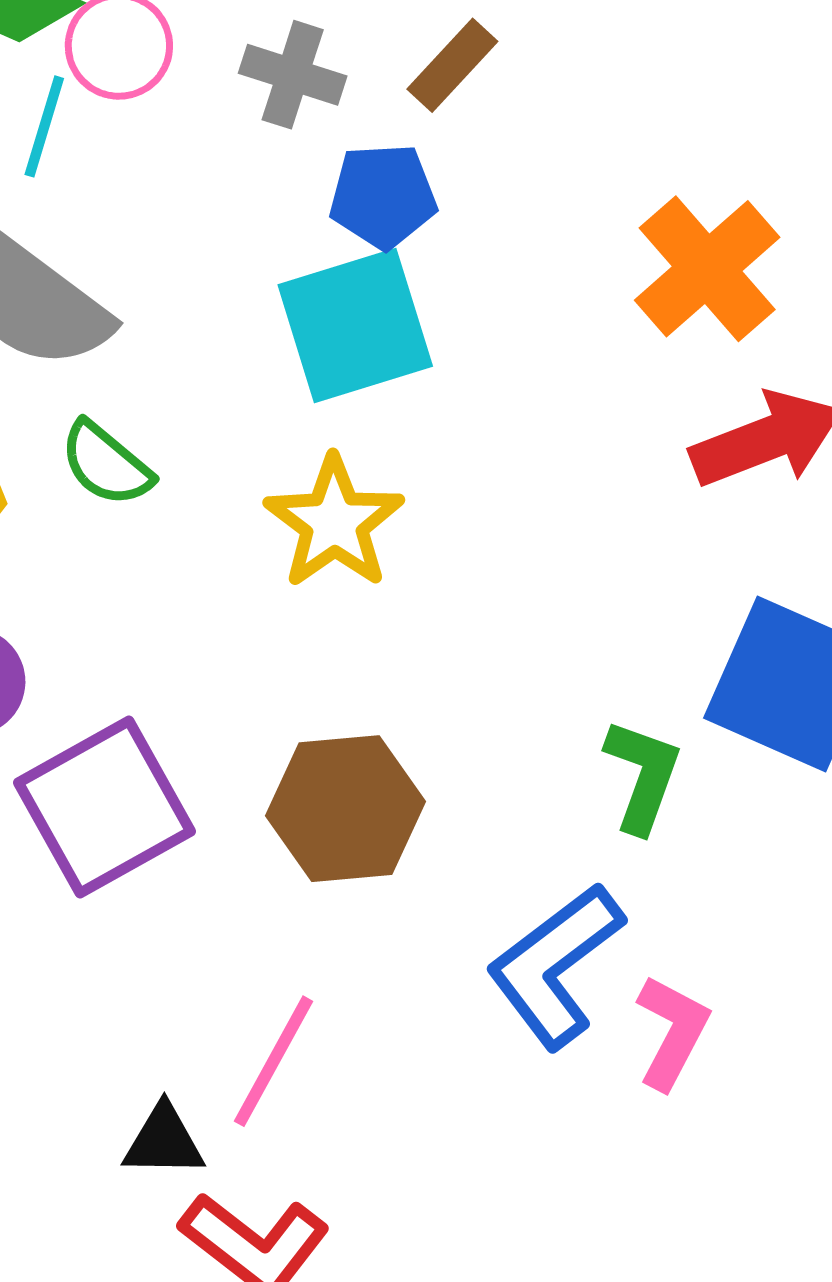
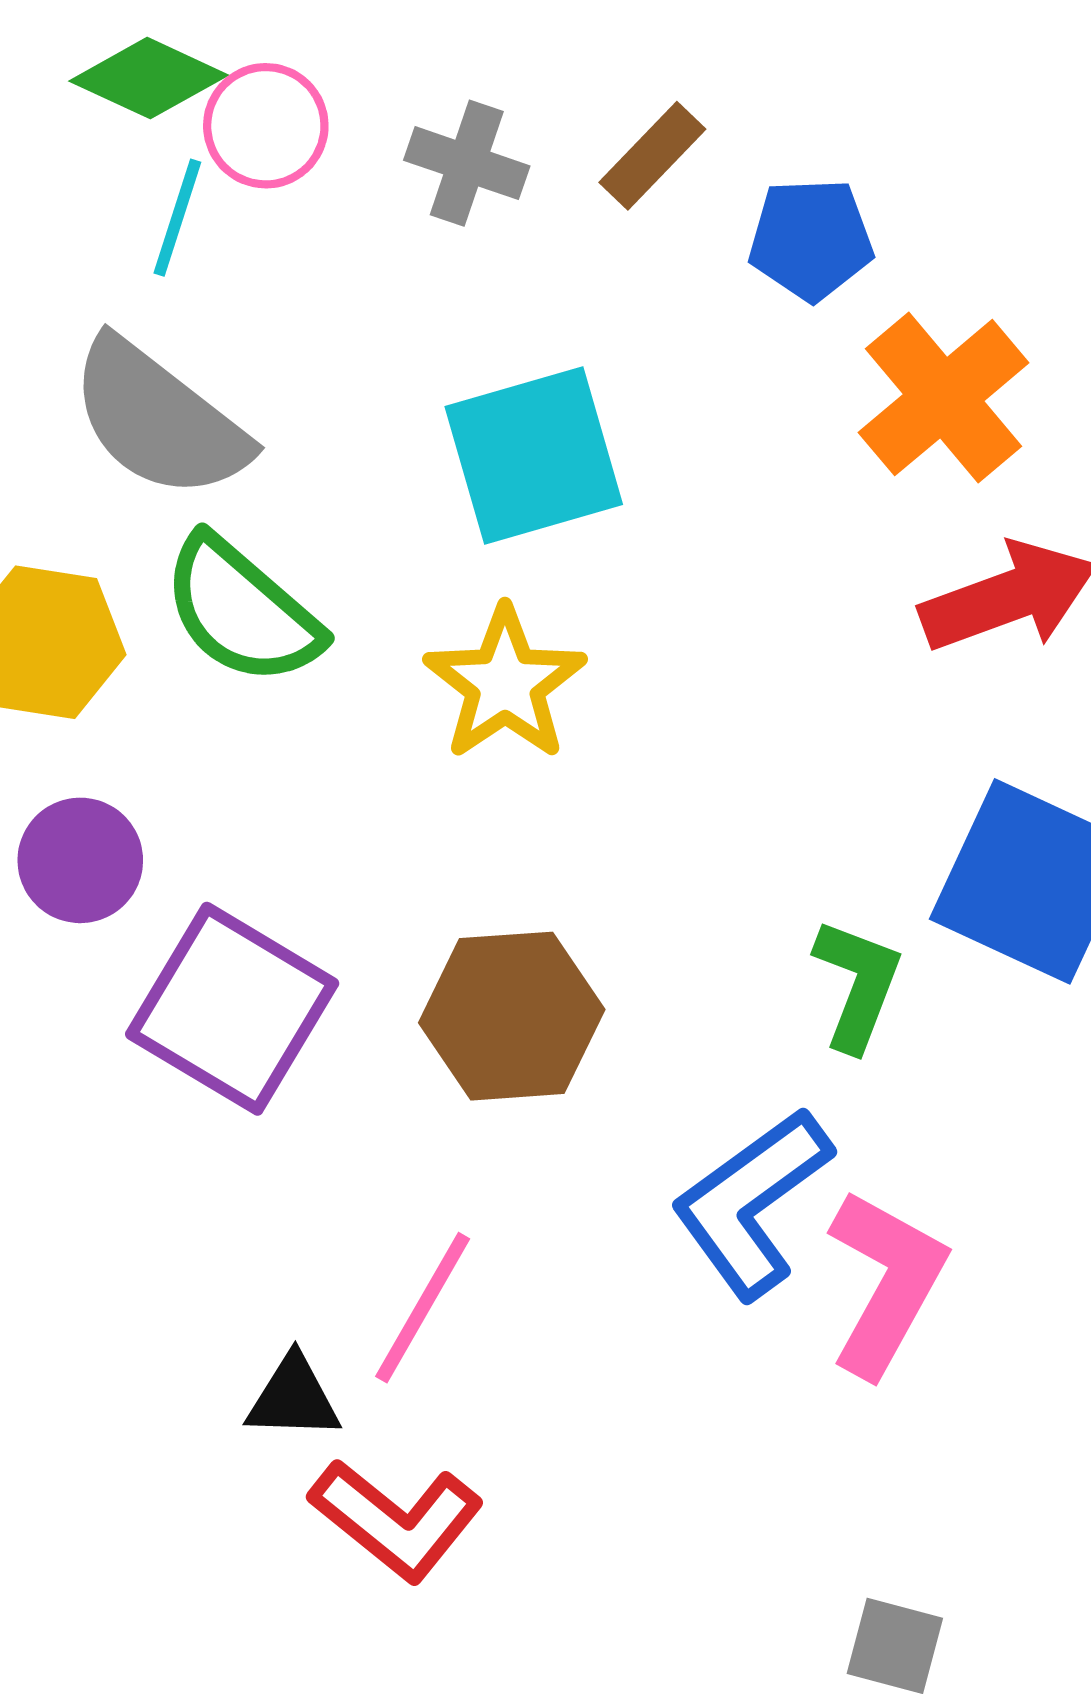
blue pentagon: (383, 196) -> (811, 239), moved
green semicircle: (106, 464) -> (242, 611), size x1.5
purple square: (105, 807) -> (232, 1009), turned -31
pink L-shape: (672, 1032) -> (886, 1283), size x1.4

